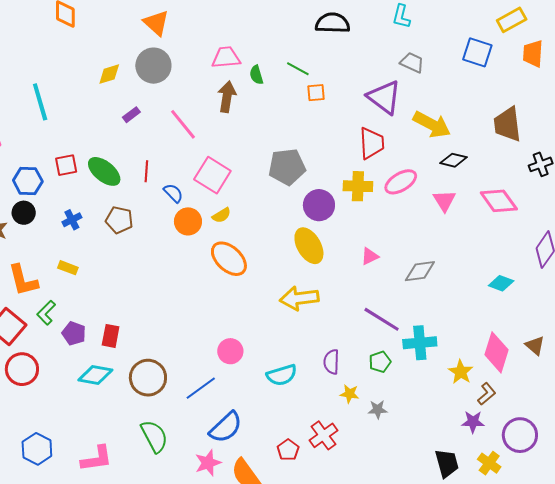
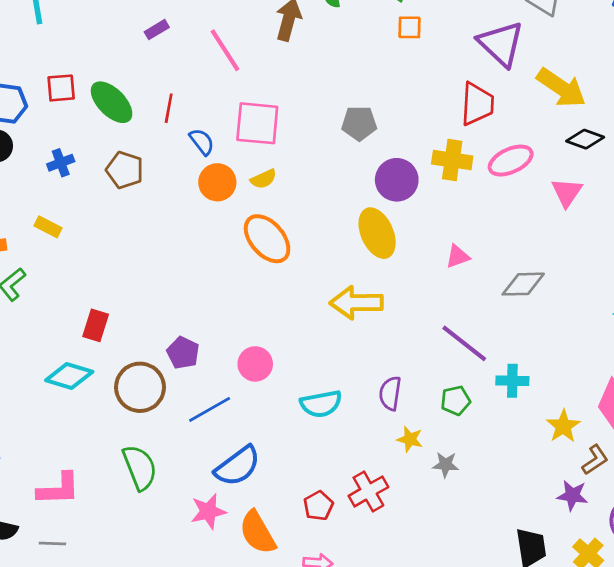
gray pentagon: (287, 167) -> (359, 123), size x0.7
pink square: (212, 175) -> (257, 123), turned -33
purple pentagon: (74, 333) -> (183, 353), moved
cyan cross: (420, 343) -> (512, 381), size x0.7

